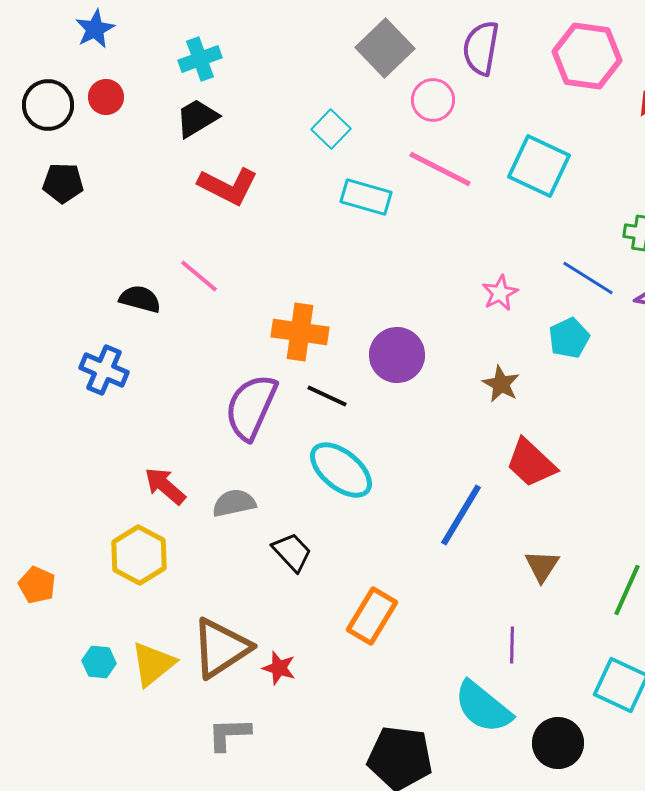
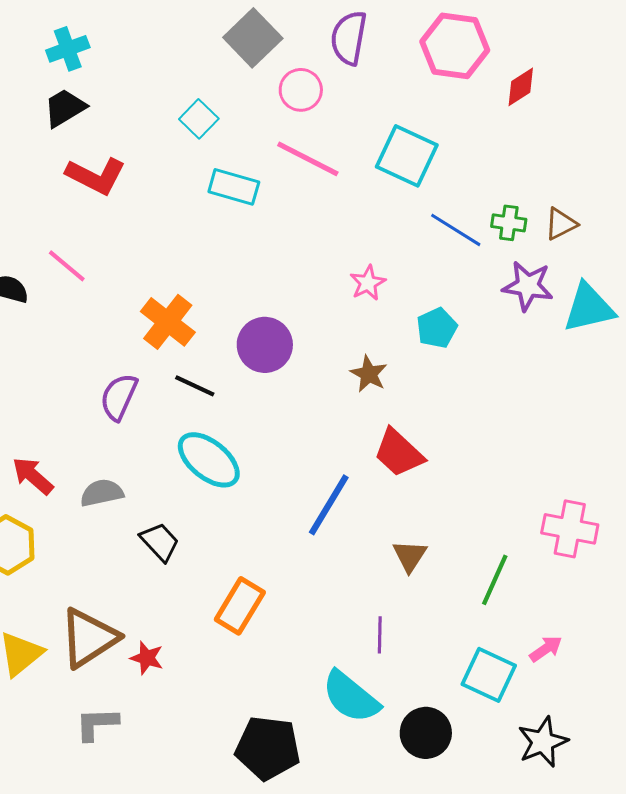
blue line: (588, 278) -> (456, 230), moved
orange cross: (300, 332) -> (168, 322), turned 30
purple semicircle: (251, 407) -> (119, 397), size x0.7

